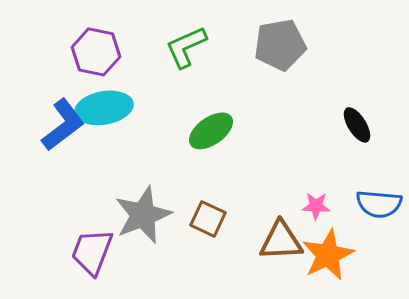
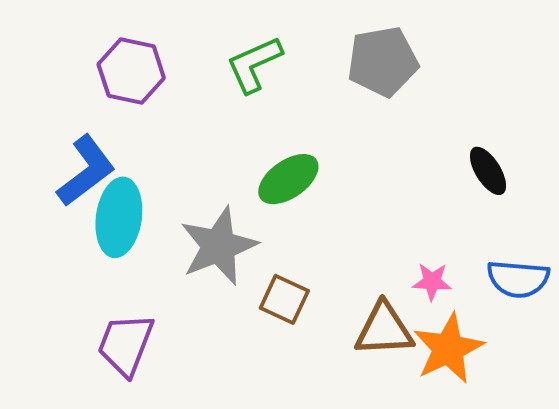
cyan ellipse: (104, 108) -> (119, 217), moved, turned -72
gray star: (143, 215) -> (219, 246), moved

